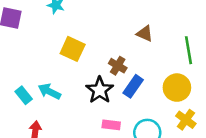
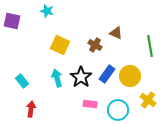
brown cross: (118, 66) -> (95, 45), moved
yellow circle: (177, 88) -> (130, 76), moved
cyan arrow: (49, 91) -> (57, 78), moved, turned 48

